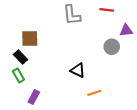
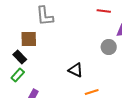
gray L-shape: (72, 15) -> (45, 16), moved
green rectangle: (18, 75) -> (18, 75), turned 72

